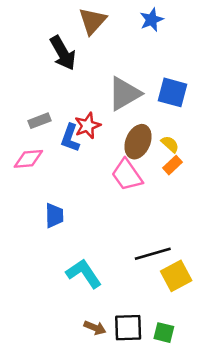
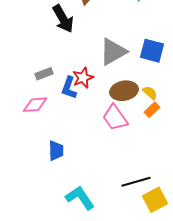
brown ellipse: (138, 142) -> (124, 91), turned 56

